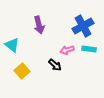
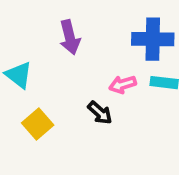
blue cross: (83, 26) -> (153, 39), turned 30

